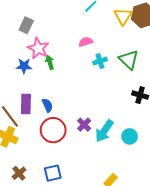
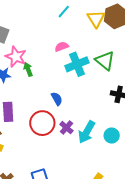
cyan cross: (100, 61) -> (77, 64), size x1.6
blue semicircle: (47, 105) -> (57, 99), moved
red circle: (53, 130) -> (42, 123), moved

